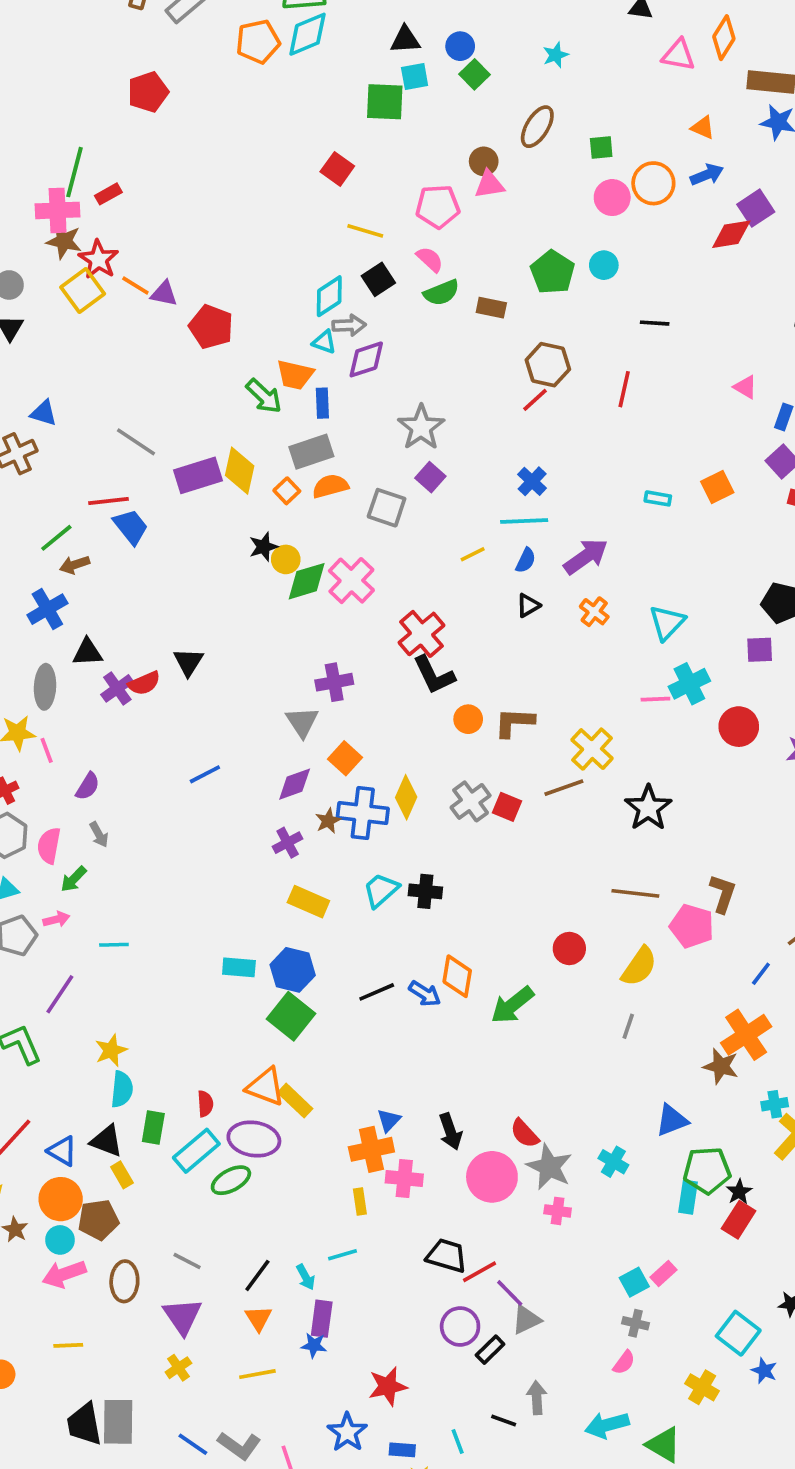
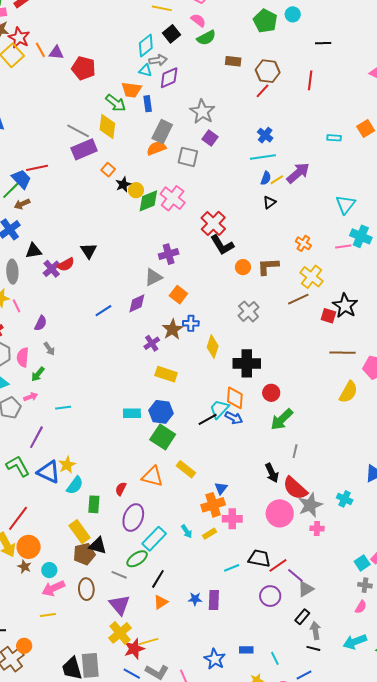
orange line: (135, 285) -> (40, 50), turned 35
brown rectangle: (491, 308) -> (233, 61), moved
gray line: (136, 442) -> (78, 131), moved
gray rectangle: (311, 452) -> (162, 132), moved, turned -40
yellow diamond: (240, 471) -> (107, 127), moved
orange square: (287, 491) -> (108, 170), moved
blue trapezoid: (131, 527) -> (21, 179), moved
yellow line: (473, 554) -> (277, 180), moved
orange cross: (594, 612) -> (303, 243), moved
cyan cross: (689, 684) -> (361, 236), turned -35
gray triangle: (302, 722) -> (153, 277), turned 42
purple diamond: (295, 784) -> (137, 303), moved
yellow diamond: (406, 797) -> (213, 347), moved
red square: (507, 807) -> (328, 316), moved
blue cross: (363, 813) -> (191, 323), size x0.6
brown star: (328, 821) -> (172, 329), size x1.5
cyan trapezoid: (381, 890) -> (219, 409), moved
black cross: (425, 891) -> (247, 363), moved, size x1.5
red circle: (569, 948) -> (271, 393), moved
orange diamond: (457, 976) -> (235, 398), moved
gray line: (628, 1026) -> (295, 451), moved
cyan semicircle: (122, 1089) -> (75, 485), turned 36
yellow rectangle: (295, 1101) -> (186, 469), moved
red semicircle: (205, 1104) -> (121, 489), turned -144
black arrow: (450, 1132) -> (272, 473), moved
red semicircle: (525, 1133) -> (295, 488), size x1.5
purple ellipse: (254, 1139) -> (133, 518), moved, turned -72
black triangle: (107, 1141) -> (98, 546), moved
blue triangle: (62, 1151) -> (49, 472), moved, size x1.4
cyan rectangle: (196, 1151) -> (154, 539), moved
gray star: (549, 1167) -> (310, 505), turned 30
yellow rectangle: (122, 1175) -> (79, 532), size x1.6
green ellipse: (231, 1180) -> (137, 559), moved
orange circle: (61, 1199) -> (29, 547), moved
yellow rectangle: (360, 1202) -> (210, 534), turned 72
brown pentagon: (98, 1220) -> (84, 554), moved
cyan line: (342, 1255) -> (232, 568), moved
cyan arrow: (306, 1277) -> (187, 531), moved
orange triangle: (258, 1318) -> (161, 602), turned 35
purple rectangle: (322, 1319) -> (214, 600), moved
yellow line: (68, 1345) -> (48, 615), moved
blue star: (314, 1345) -> (195, 599), moved
black rectangle: (490, 1350) -> (302, 617), moved
yellow cross: (178, 1368) -> (120, 633), size x1.6
yellow line: (257, 1374) -> (149, 642), moved
red star: (388, 1386) -> (134, 649), moved
black line: (504, 1421) -> (313, 648), moved
blue rectangle: (402, 1450) -> (246, 650), moved

